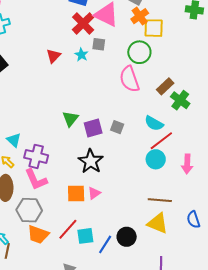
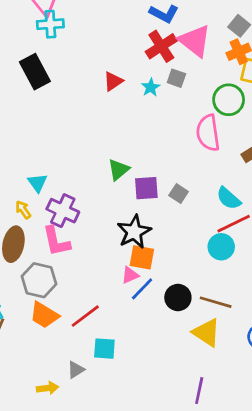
orange square: (76, 193) -> (142, 257), moved
cyan square: (85, 236) -> (104, 349), moved
black circle: (127, 237) -> (178, 297), moved
blue line: (105, 244) -> (142, 289), moved

